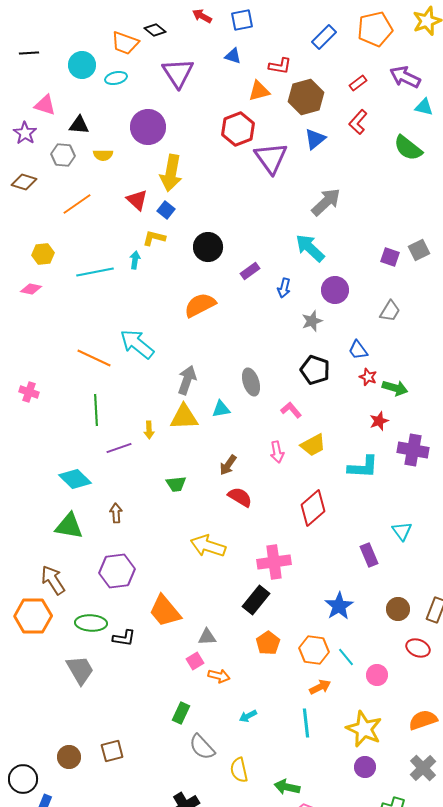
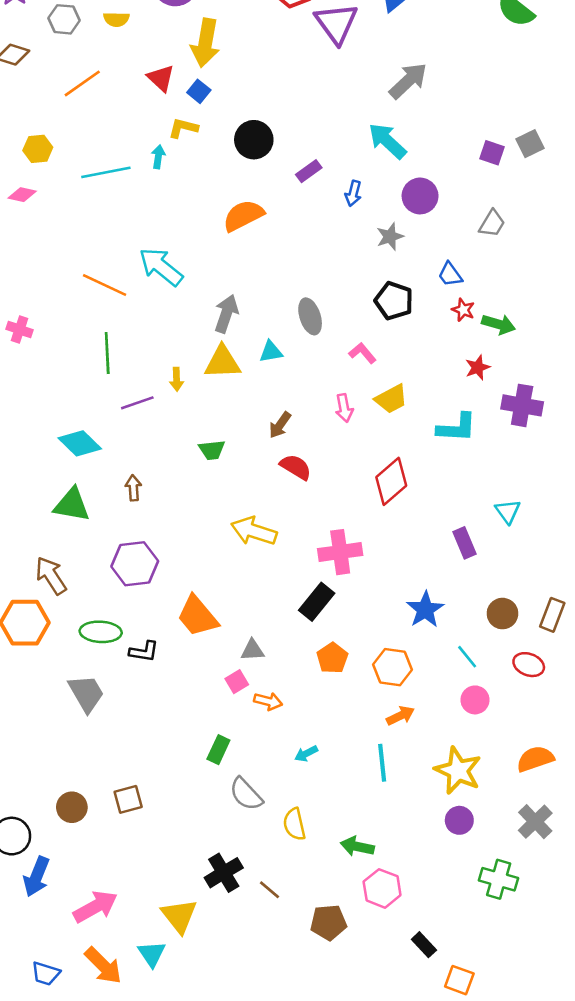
cyan line: (346, 657) -> (467, 657), moved

